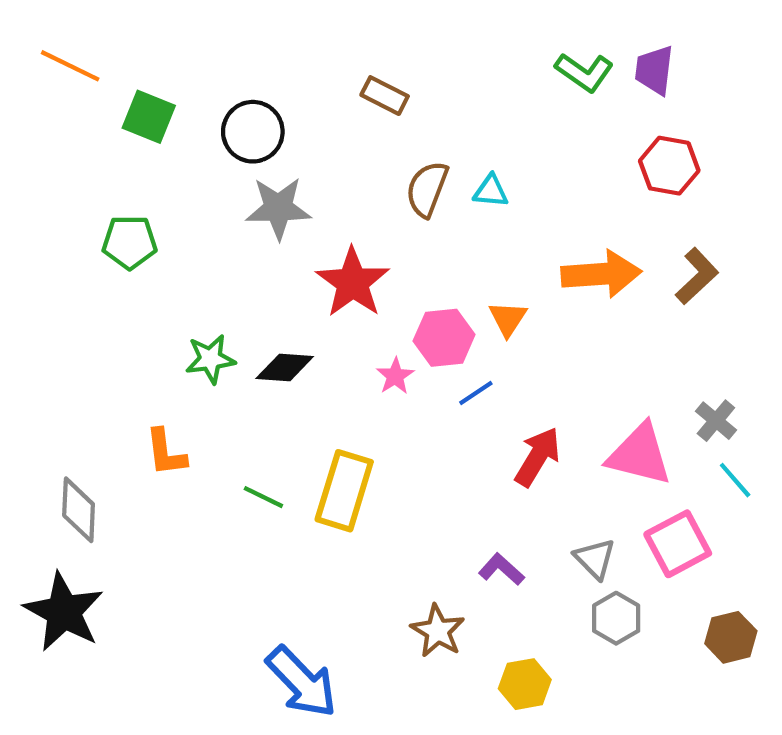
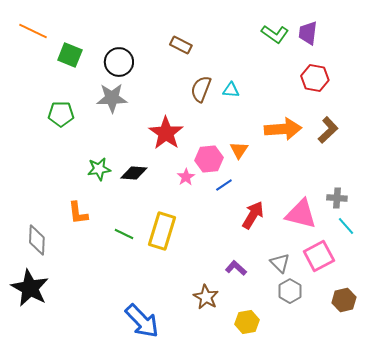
gray star: (278, 208) -> (112, 98), moved
gray cross: (716, 421) -> (337, 198), turned -36

